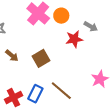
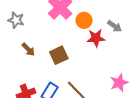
orange circle: (61, 16) -> (84, 20), moved

